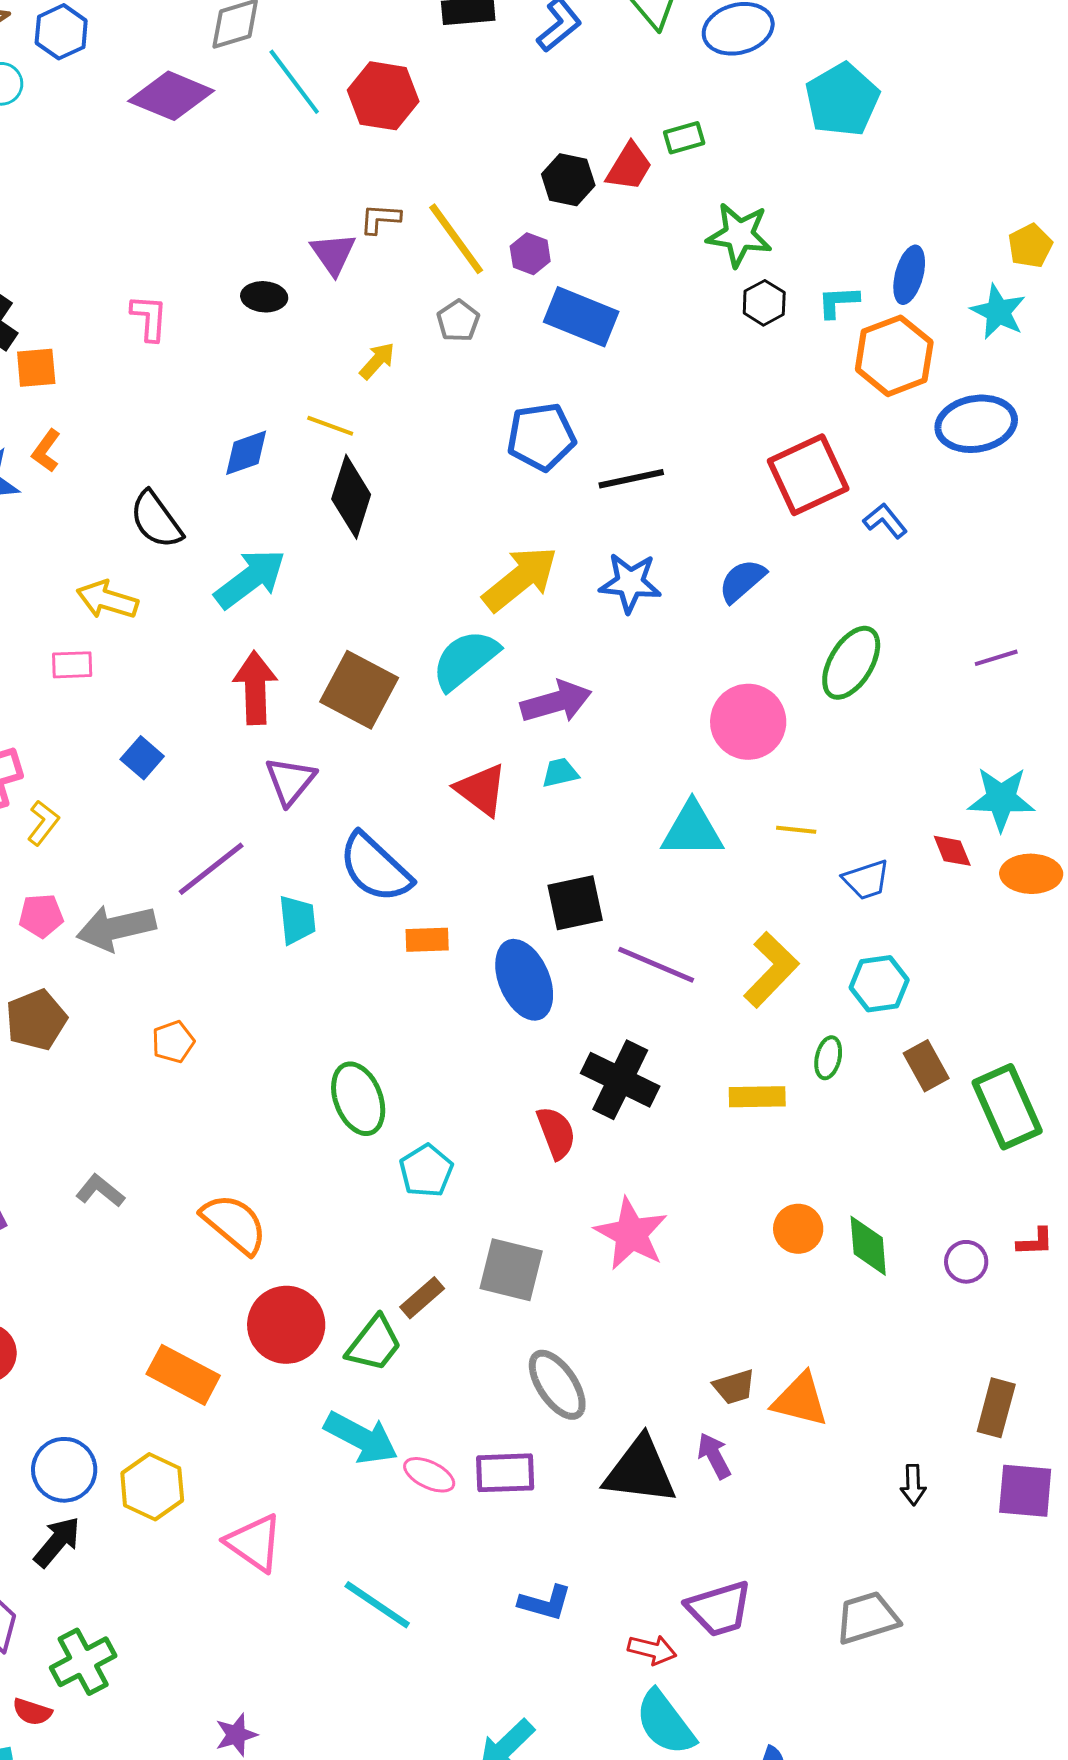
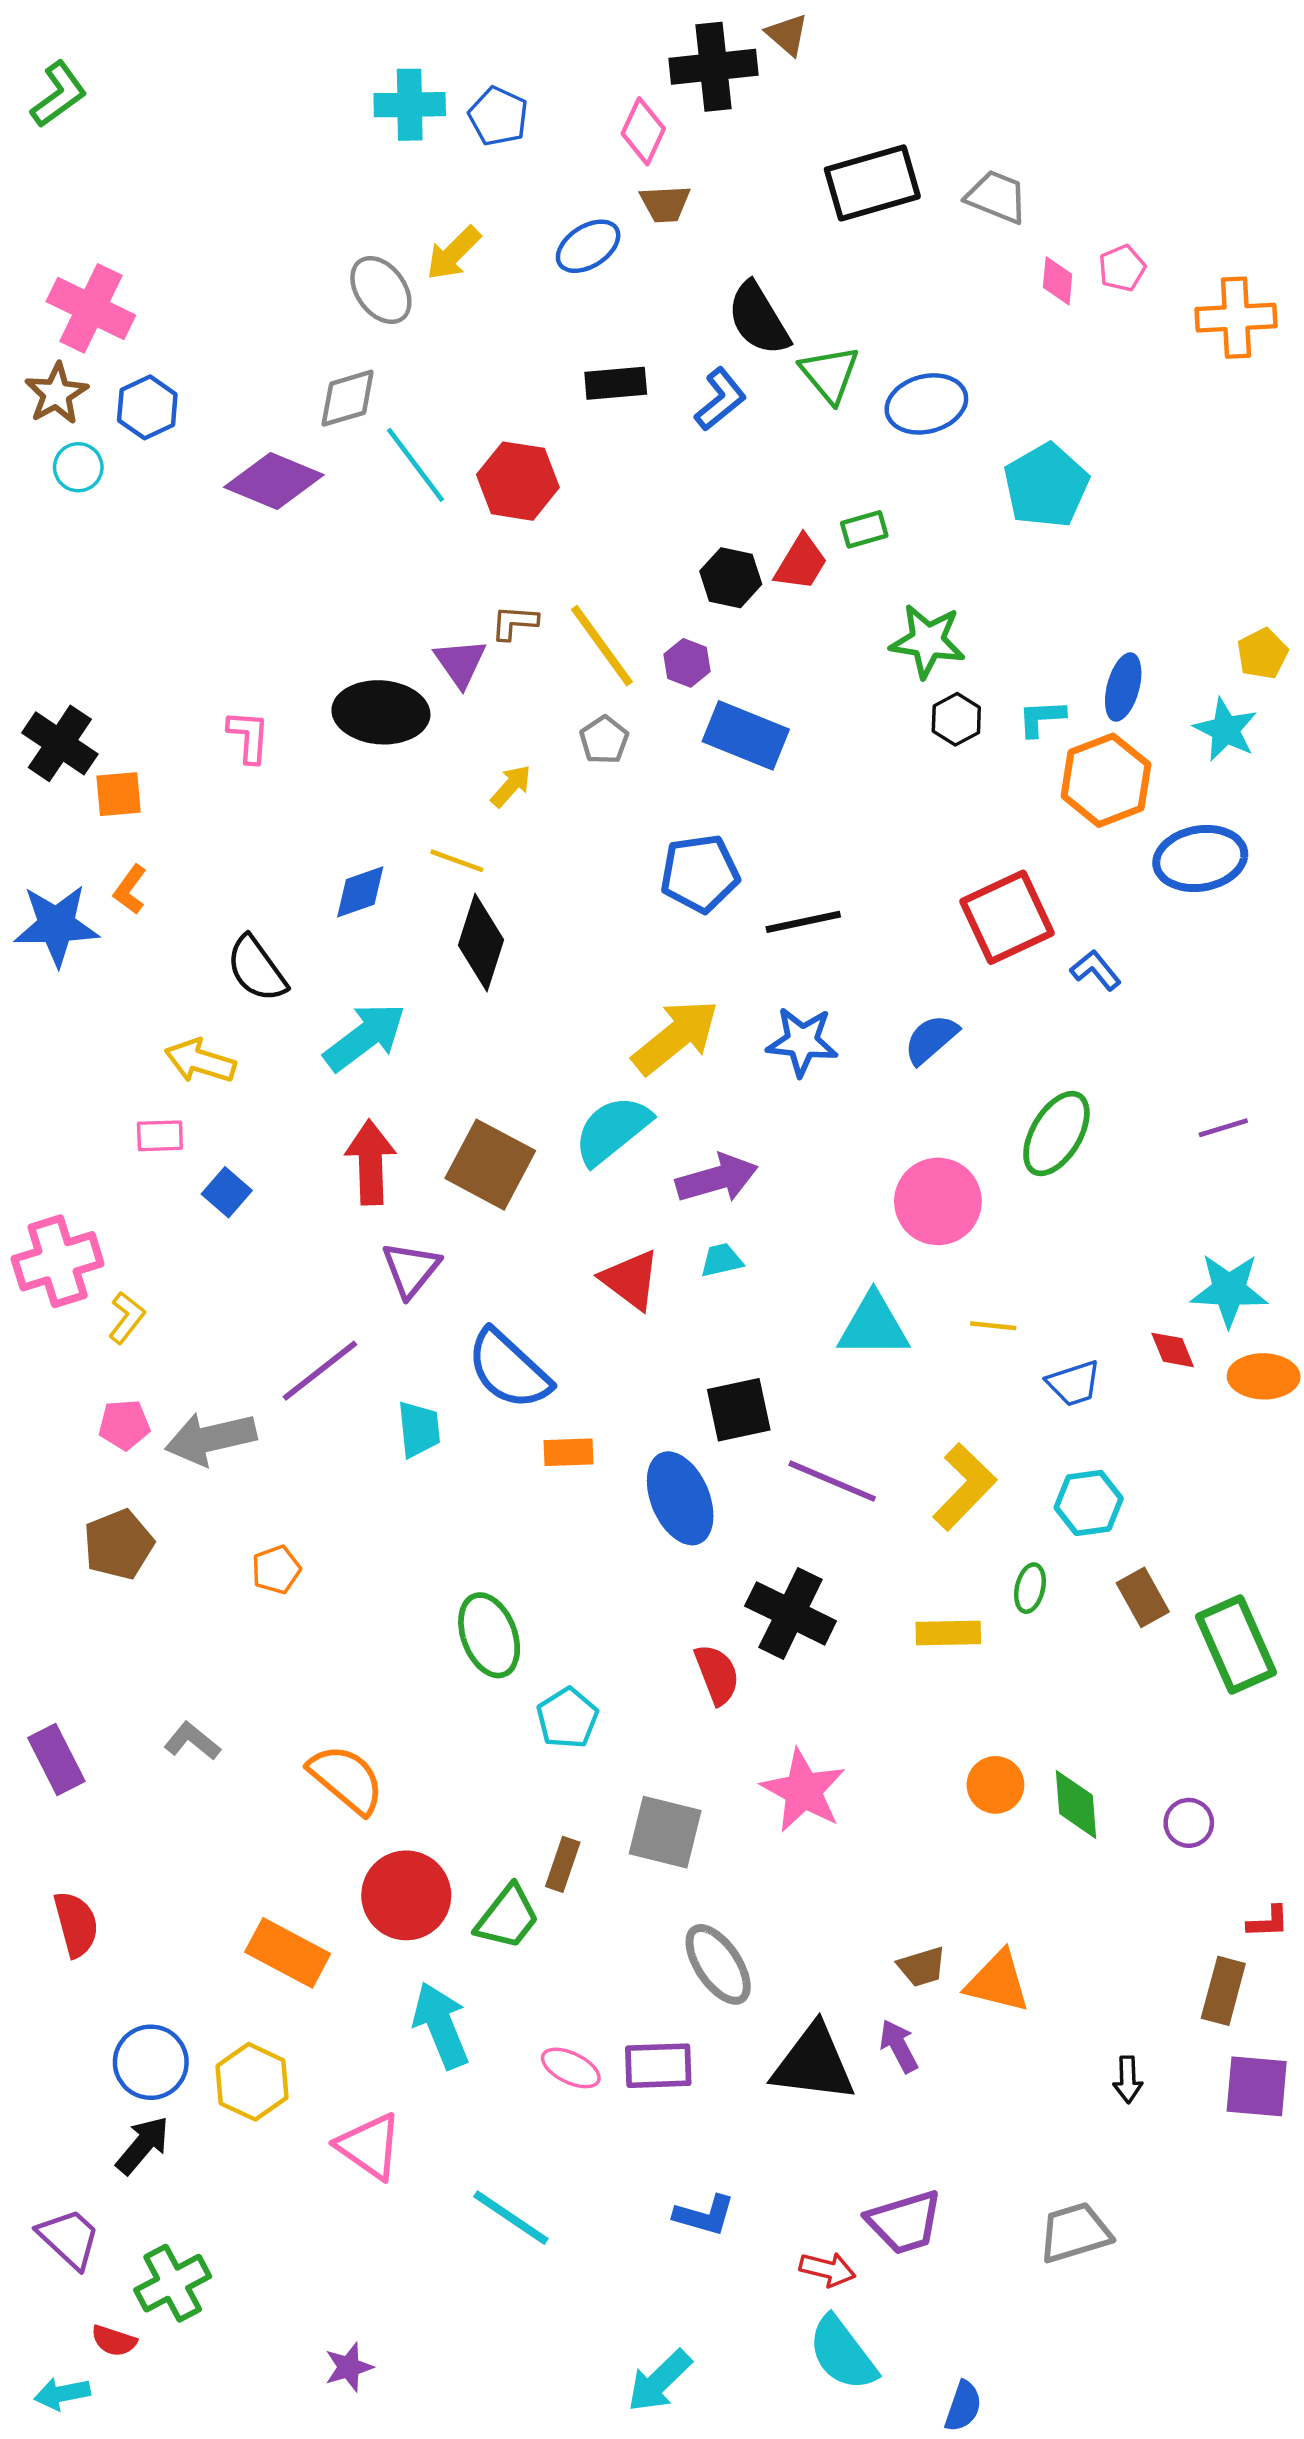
black ellipse: (264, 297) -> (381, 712), size x1.8
blue square: (142, 758) -> (227, 1192), moved
red L-shape: (1035, 1242) -> (1268, 1922), moved
brown rectangle: (422, 1298) -> (563, 1864), turned -30
cyan arrow: (361, 1438) -> (441, 2025), moved, turned -140

